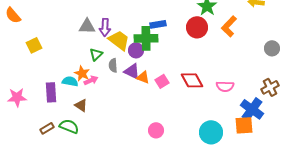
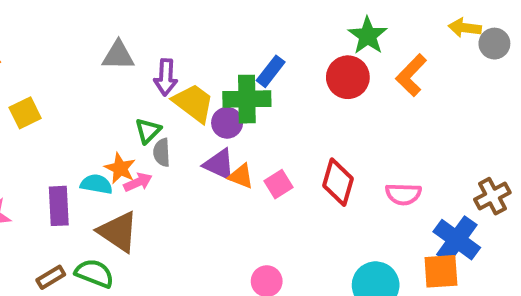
blue rectangle: (158, 24) -> (271, 71), turned -42
gray triangle: (87, 26) -> (118, 55), moved
gray circle: (272, 48) -> (494, 44), moved
gray semicircle: (113, 65) -> (162, 152), moved
red diamond: (192, 80) -> (338, 182), turned 45
brown triangle: (81, 105) -> (118, 232), size x1.6

